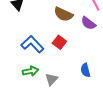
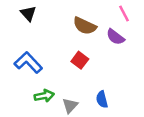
blue L-shape: (32, 44) -> (28, 63), moved
blue semicircle: (85, 70) -> (102, 99), moved

